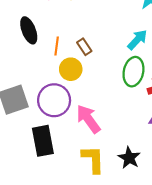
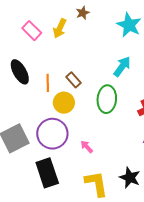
green ellipse: (133, 72) -> (107, 99), moved
pink arrow: (88, 119) -> (87, 147), size x0.5

